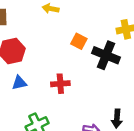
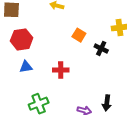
black cross: (106, 55) -> (101, 48), size x0.6

